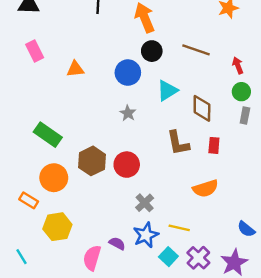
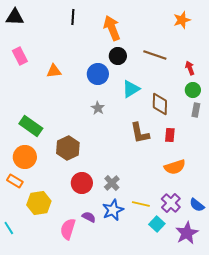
red circle: (127, 165) -> (82, 183), moved
orange circle: (54, 178) -> (25, 157), moved
orange semicircle: (206, 188) -> (175, 167), moved
cyan square: (168, 257) -> (157, 224), moved
purple cross: (198, 258) -> (171, 203), moved

